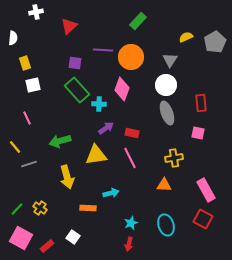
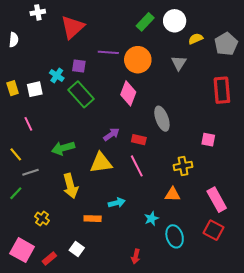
red triangle: (69, 26) -> (73, 27), size x1.4
yellow rectangle: (25, 63) -> (13, 88), moved
white circle: (166, 85) -> (175, 21), moved
red rectangle: (201, 103) -> (222, 90), moved, size x1.4
cyan cross: (99, 104) -> (57, 75), moved, turned 32
gray ellipse: (167, 113) -> (162, 119), moved
green line: (17, 209) -> (16, 193), moved
cyan star: (131, 223) -> (151, 219), moved

